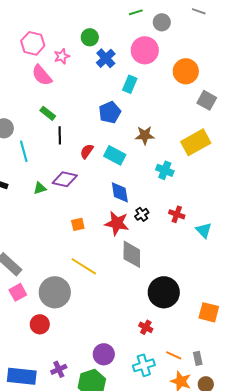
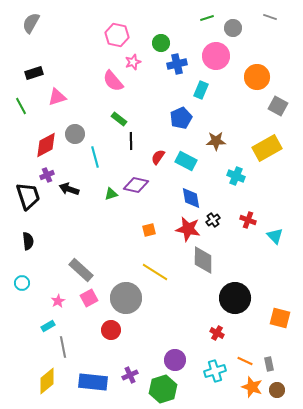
pink hexagon: (33, 43) -> (117, 35), moved
blue cross: (106, 58) -> (177, 64), turned 30

